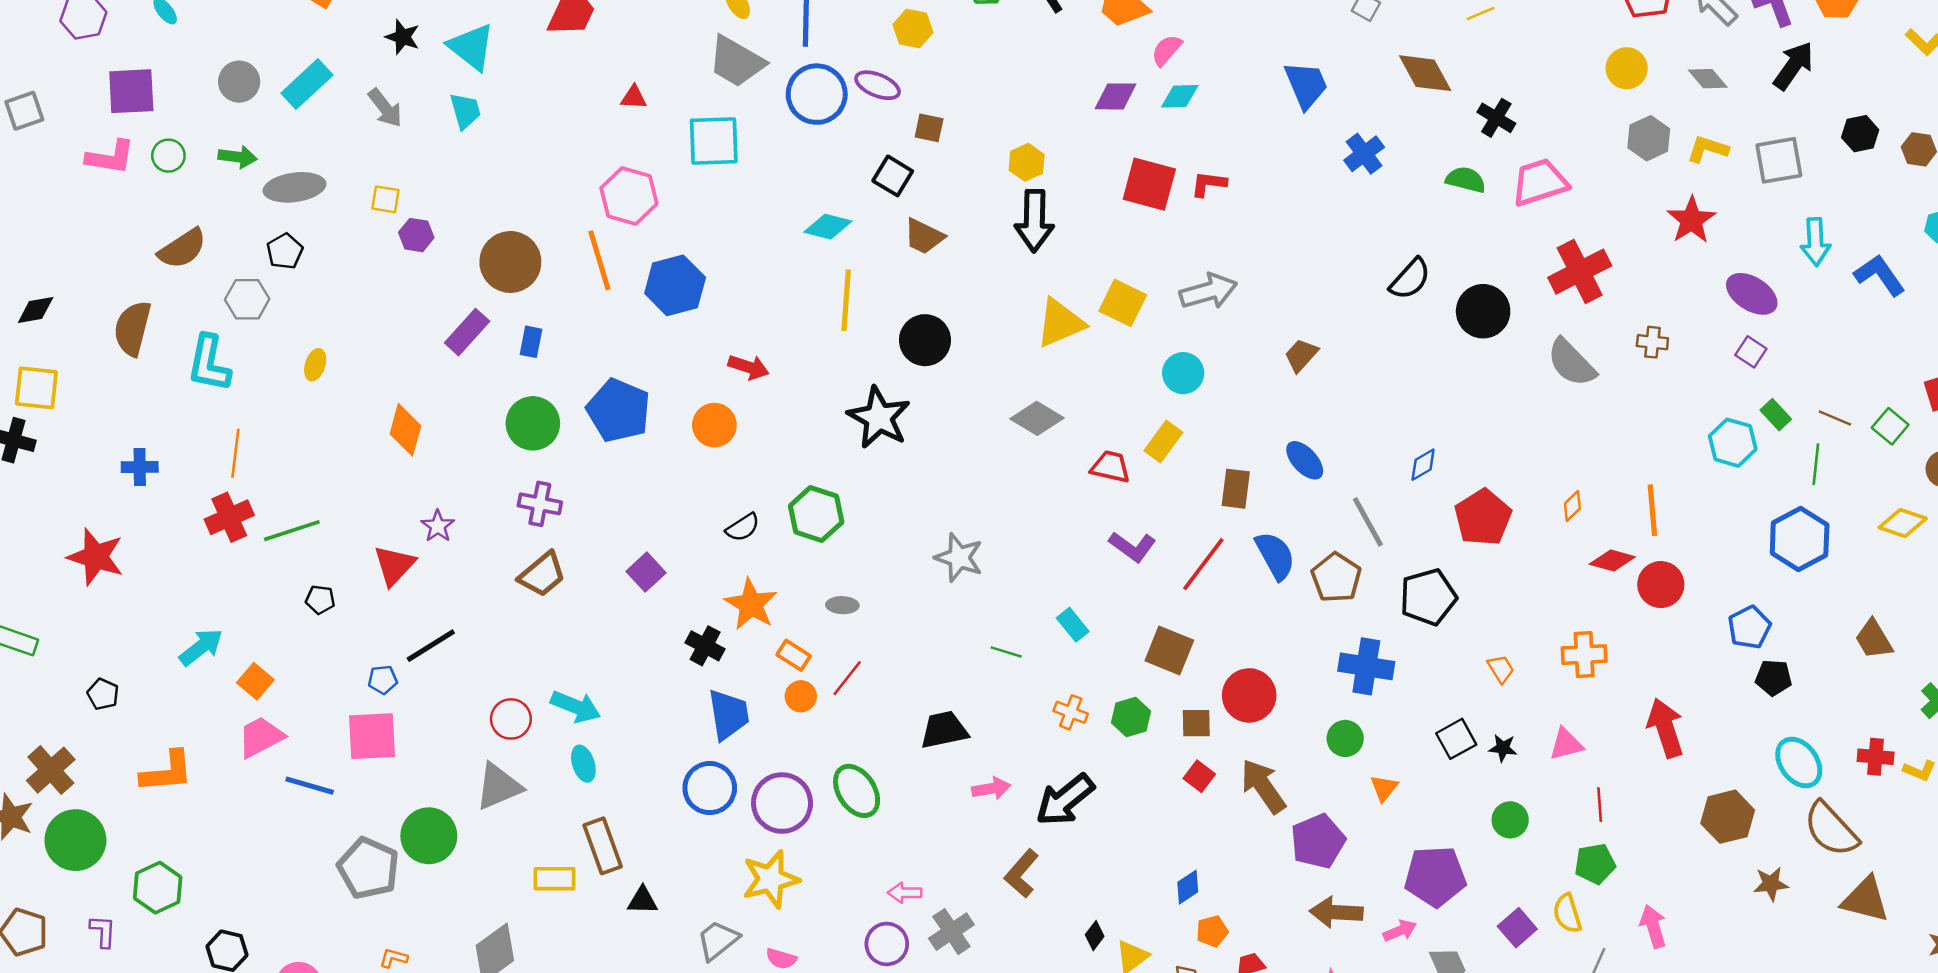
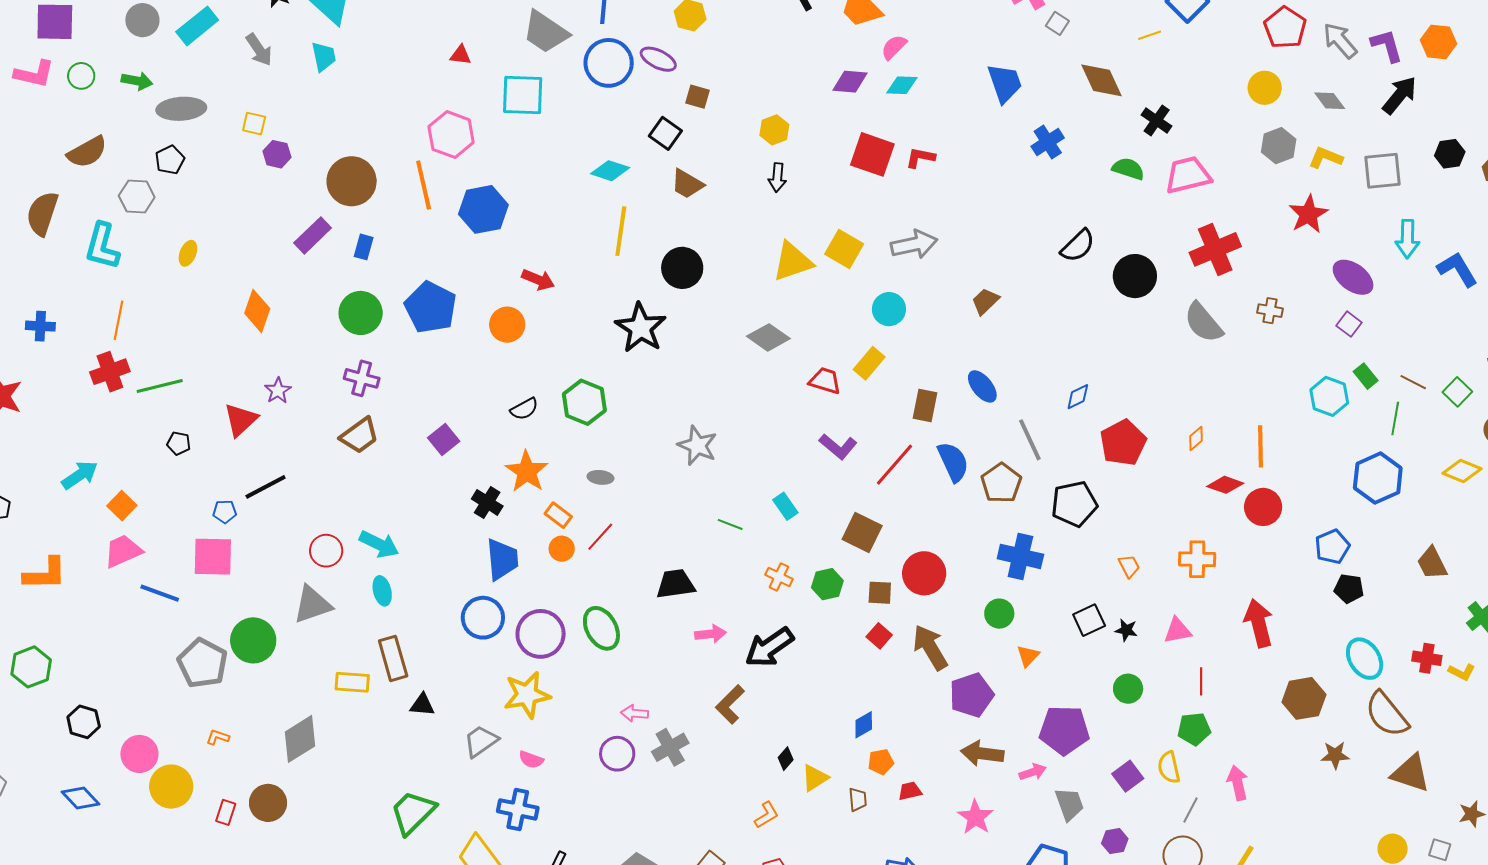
black arrow: (1034, 221) -> (777, 177), size x0.6

